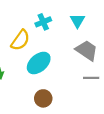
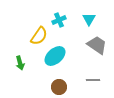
gray line: (91, 78) -> (93, 80), moved

